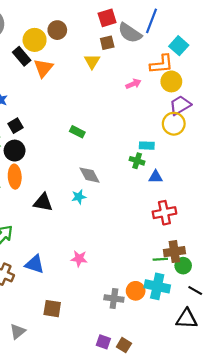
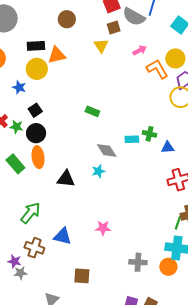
yellow circle: (35, 40) -> (37, 69), moved
black rectangle: (22, 56) -> (36, 46), turned -48
orange L-shape: (161, 64) -> (157, 69), moved, turned -110
orange triangle: (43, 68) -> (57, 55), turned 42
pink arrow: (133, 84) -> (140, 50), moved
cyan rectangle: (147, 146) -> (132, 139), moved
green line: (160, 259) -> (178, 223), turned -64
orange circle: (136, 291) -> (168, 267), moved

